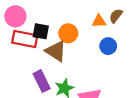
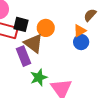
orange triangle: (99, 21) -> (80, 31), moved, turned -32
purple rectangle: (42, 81) -> (24, 56), moved

